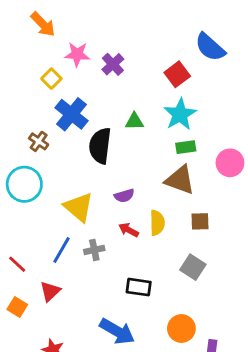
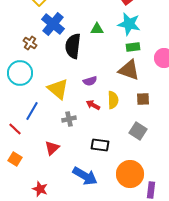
cyan star: (180, 114) -> (129, 24), turned -30
blue line: (61, 250) -> (32, 111), moved
red triangle: (50, 291) -> (52, 148), moved
orange circle: (181, 328) -> (130, 174), size x1.4

